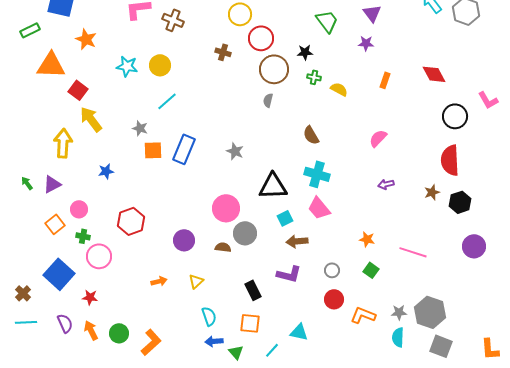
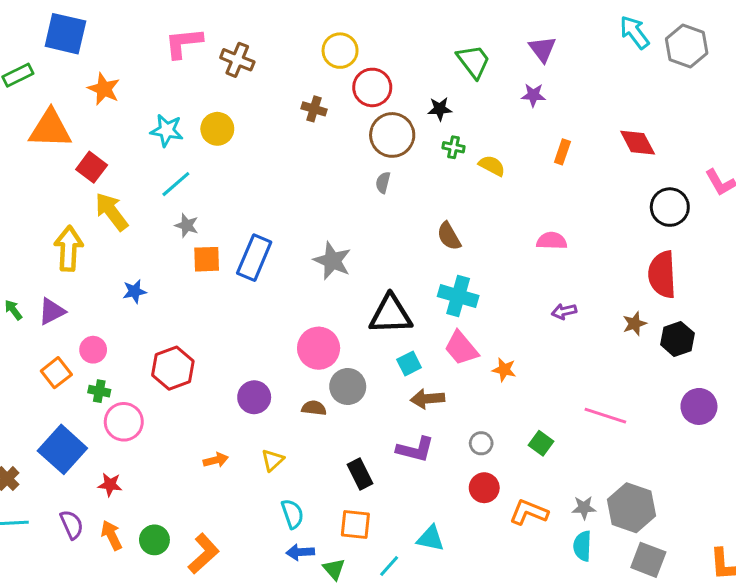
cyan line: (167, 101) -> (176, 184), moved
pink semicircle: (378, 138) -> (552, 241), turned 48
gray star: (235, 151) -> (332, 261), size x1.4
orange star: (367, 239) -> (504, 370), moved

